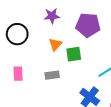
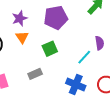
orange triangle: (55, 44) -> (22, 37), moved

